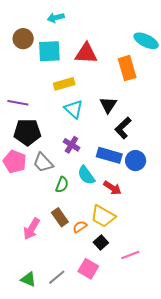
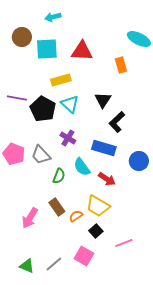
orange rectangle: (127, 68) -> (121, 65), size x0.7
black pentagon: (27, 132) -> (43, 109), moved, turned 30
blue circle: (136, 161) -> (139, 161), moved

